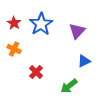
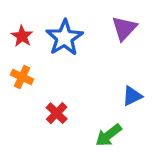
purple triangle: (77, 31) -> (124, 28), moved

